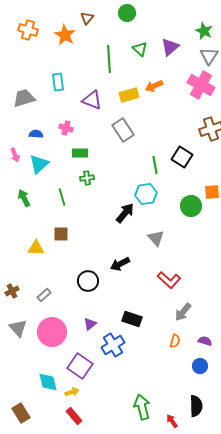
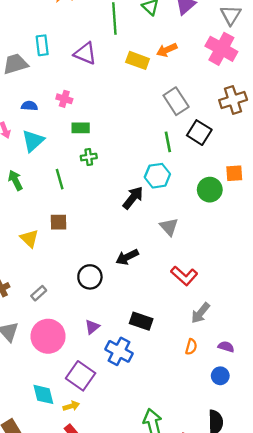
cyan rectangle: (58, 82) -> (42, 45), moved
yellow rectangle: (129, 95) -> (138, 60), turned 36
purple triangle: (92, 100) -> (85, 53), moved
gray rectangle: (123, 130) -> (176, 101), moved
yellow triangle: (36, 248) -> (29, 238), turned 42
blue cross: (113, 345) -> (119, 351), turned -30

